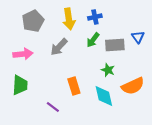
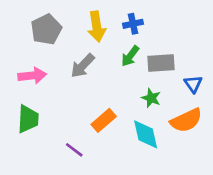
blue triangle: (138, 37) -> (193, 84), moved
orange rectangle: (74, 86) -> (104, 120), turned 66

